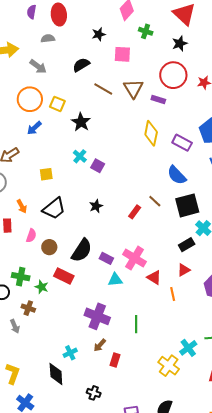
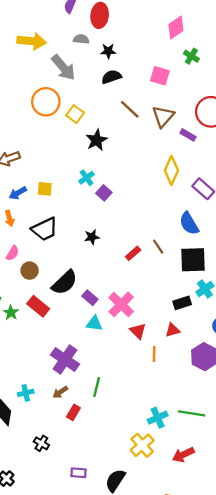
black star: (99, 34) -> (108, 51), moved
gray arrow: (38, 66) -> (63, 68), size x1.4
blue arrow: (34, 128) -> (18, 193), moved
green line: (136, 324) -> (97, 387), moved
yellow cross: (169, 366) -> (142, 445), moved

